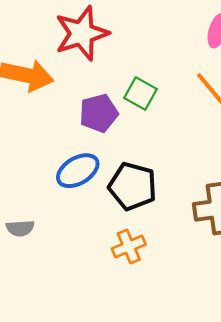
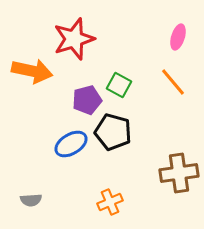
black pentagon: (133, 186) -> (113, 132), moved
gray semicircle: (20, 228) -> (31, 200), moved

